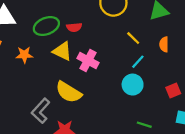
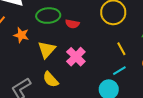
yellow triangle: (62, 51) -> (47, 50), moved, turned 30
yellow semicircle: (69, 92) -> (51, 79), size x0.7

